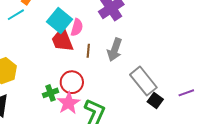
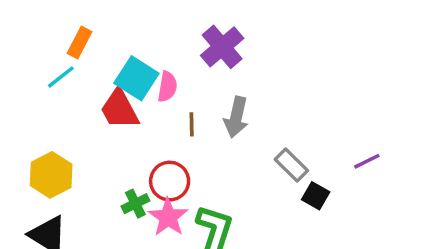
red trapezoid: (62, 40) -> (119, 109), moved
gray rectangle: (143, 81) -> (291, 165), size x0.7
purple line: (186, 93) -> (367, 161), moved

